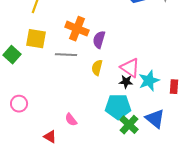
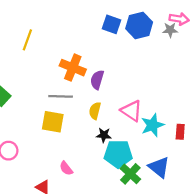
yellow square: (36, 39) -> (53, 122), moved
black star: (126, 82) -> (104, 135), moved

